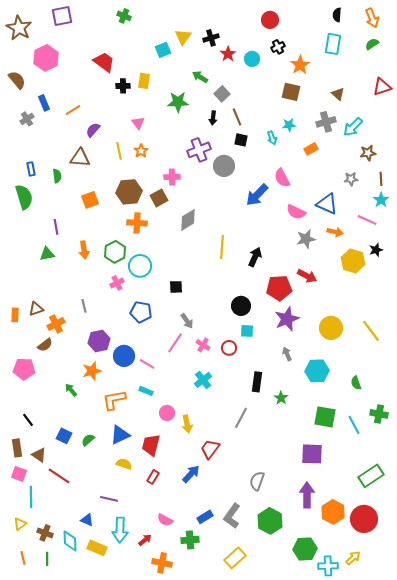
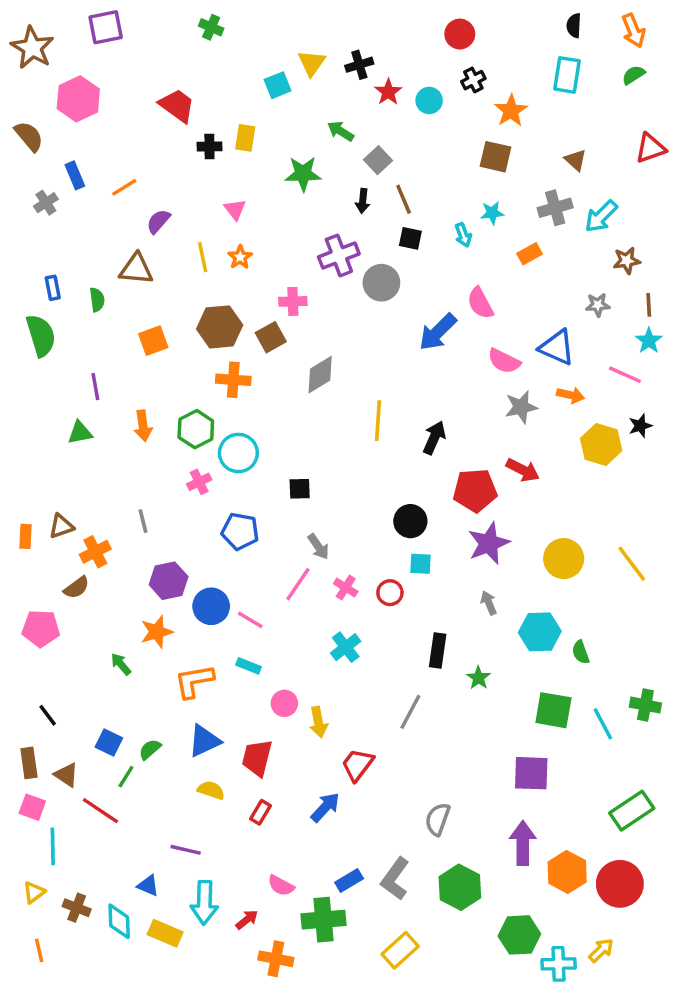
green semicircle: (356, 383) -> (581, 652), moved
green cross: (190, 540) -> (324, 920), size x1.4
green line: (47, 559) -> (126, 777), moved, turned 32

